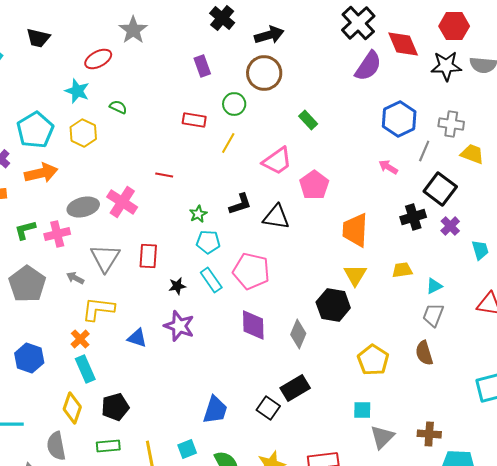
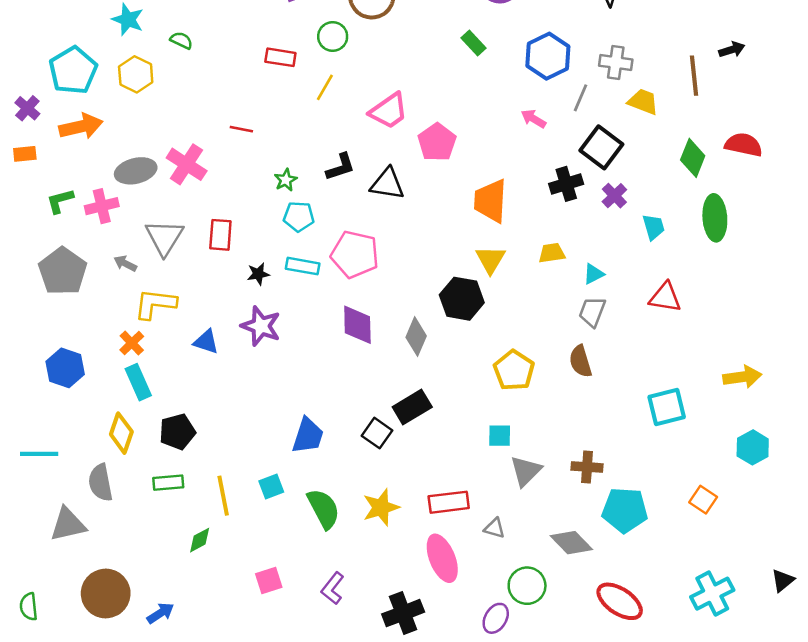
green rectangle: (308, 120) -> (474, 43), moved
cyan rectangle: (211, 280) -> (303, 266), turned -45

